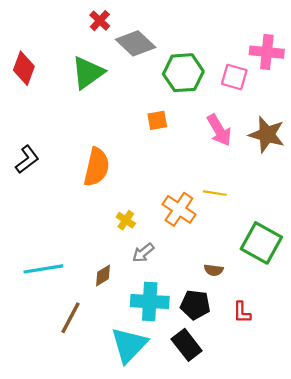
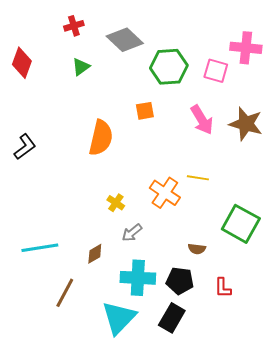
red cross: (100, 21) -> (74, 26), moved, turned 30
green triangle: (88, 73) -> (81, 67), size x0.6
orange semicircle: (97, 167) -> (101, 138), moved
black rectangle: (187, 345) -> (172, 318), turned 68

